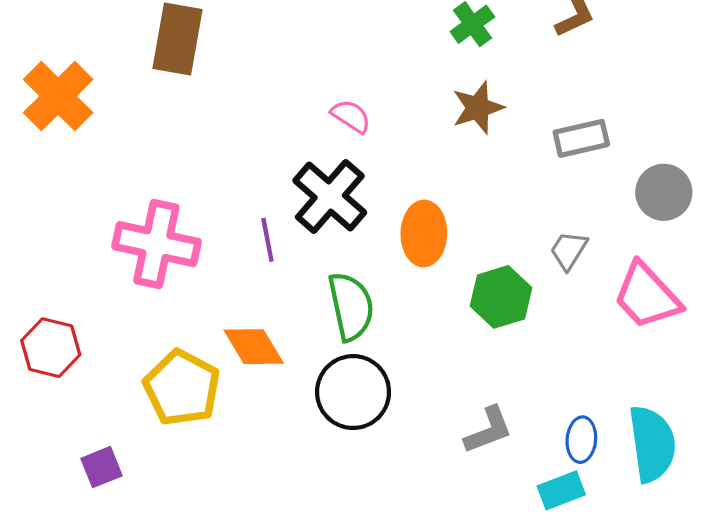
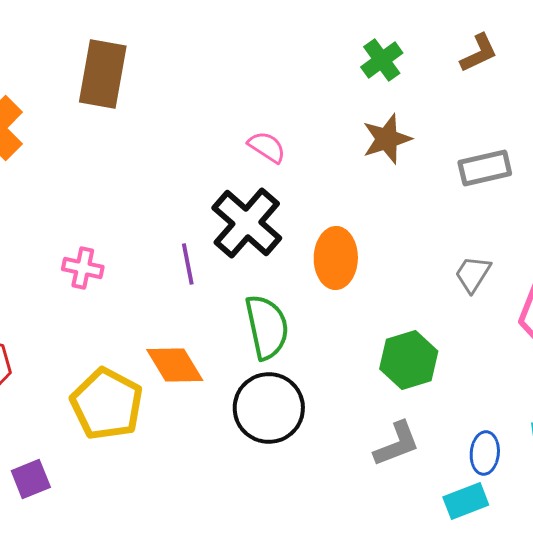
pink cross: (156, 244) -> (83, 268), size x0.5
green hexagon: (501, 297) -> (409, 360), moved

